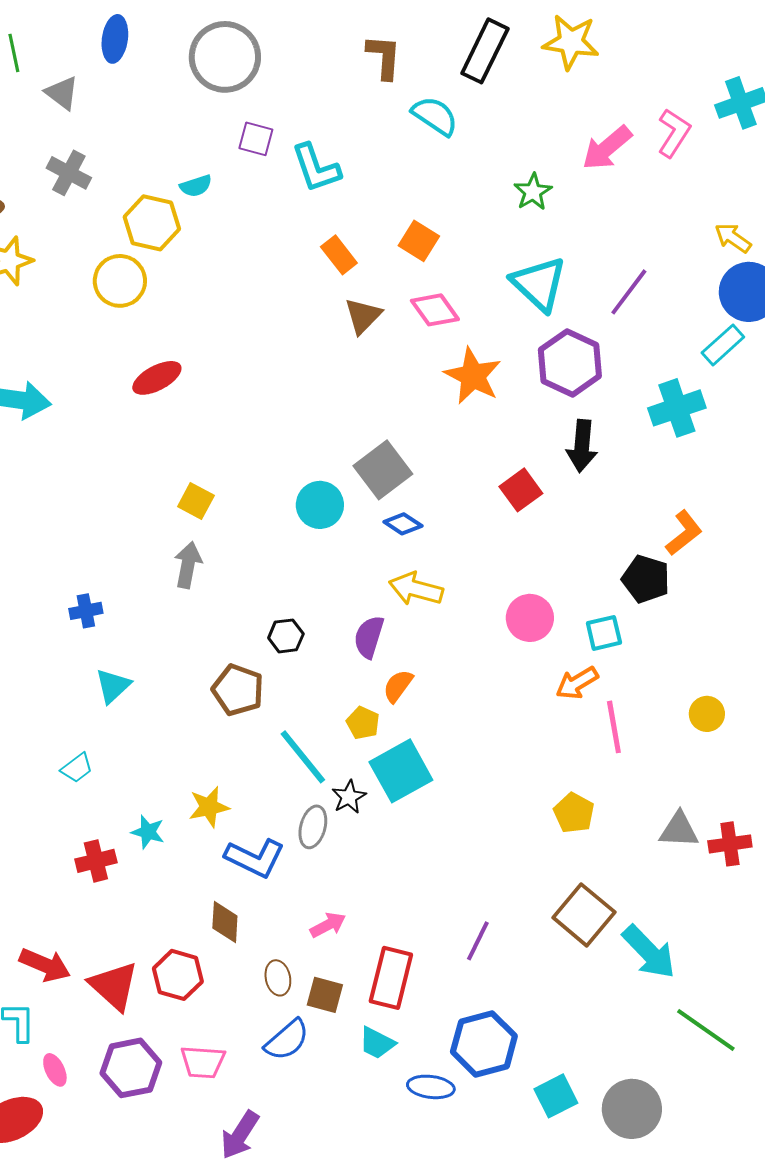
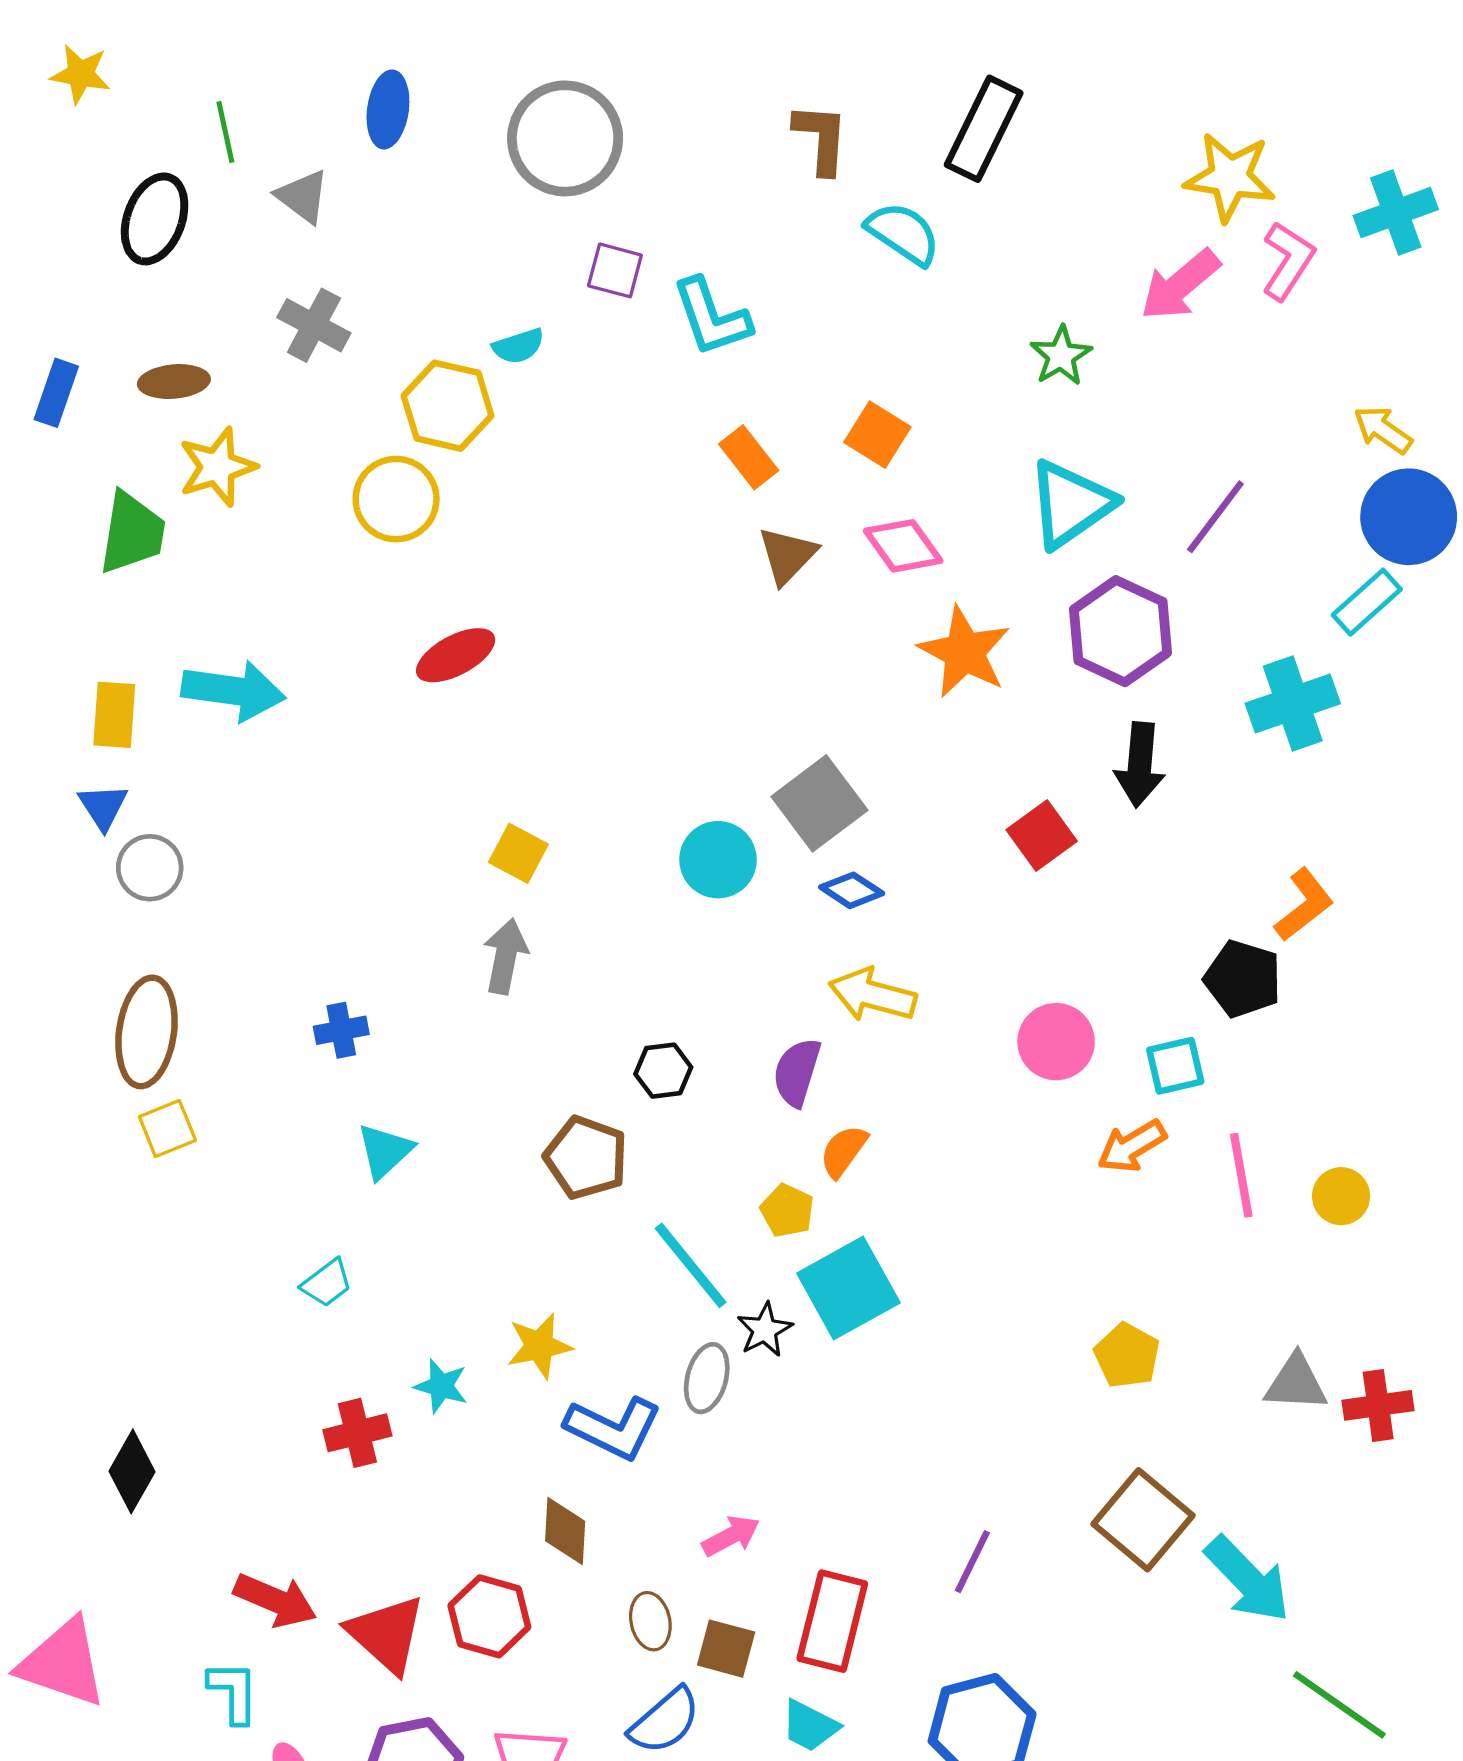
yellow star: (571, 42) -> (1230, 177), moved
cyan triangle: (539, 284) -> (1071, 504), turned 42
pink line: (614, 727) -> (1241, 1175), moved

